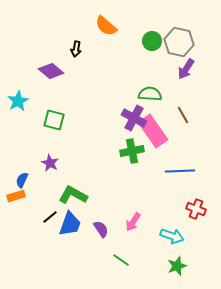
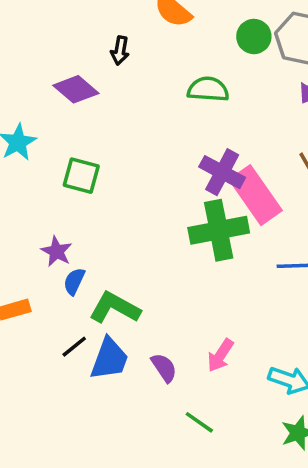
green semicircle: (150, 94) -> (208, 89), moved
green cross: (132, 151) -> (219, 230), size x1.4
purple star: (50, 163) -> (57, 251), moved
blue semicircle: (22, 180) -> (74, 281), moved

